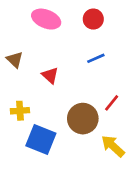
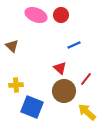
red circle: (93, 19) -> (61, 15), moved
red triangle: (50, 75) -> (60, 68), moved

